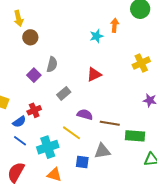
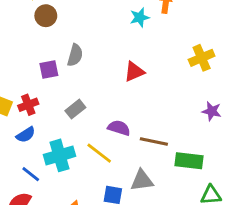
purple square: (34, 75) -> (49, 69), turned 32
gray rectangle: (64, 93) -> (75, 109), moved
red cross: (34, 110) -> (28, 105), moved
blue line: (20, 141) -> (31, 174), moved
cyan cross: (48, 147) -> (60, 155), moved

